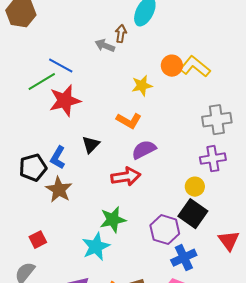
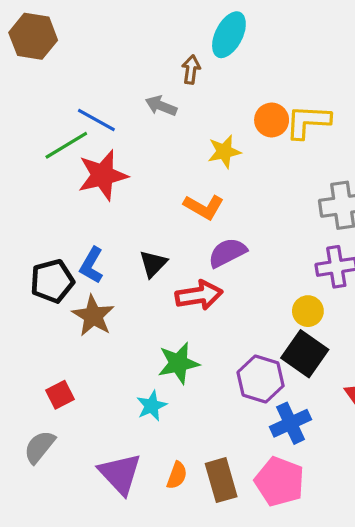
gray arrow: (105, 46) -> (161, 106), moved
yellow L-shape: (195, 67) -> (308, 122), turned -36
black triangle: (91, 145) -> (153, 264), moved
cyan star: (96, 247) -> (152, 406), size x0.7

